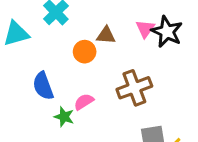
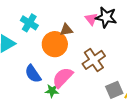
orange circle: (85, 52) -> (55, 44), size x1.6
pink semicircle: (84, 102) -> (63, 78), size x1.6

